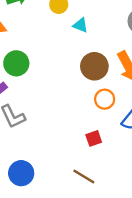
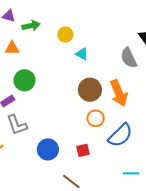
blue circle: (21, 173) -> (48, 149), moved

